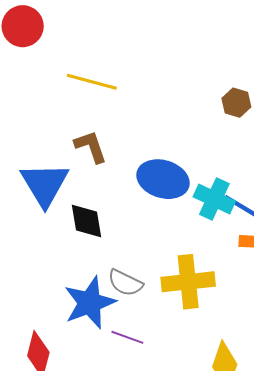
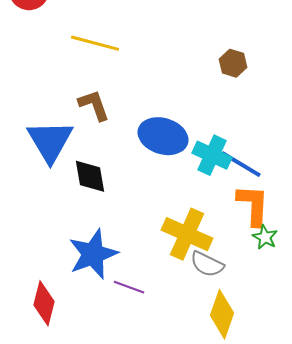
yellow cross: (188, 282) -> (187, 234), turned 30
gray semicircle: (125, 283) -> (207, 264), moved

